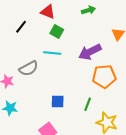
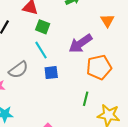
cyan line: (52, 53) -> (41, 50), turned 60
blue square: (58, 101) -> (51, 73), moved

